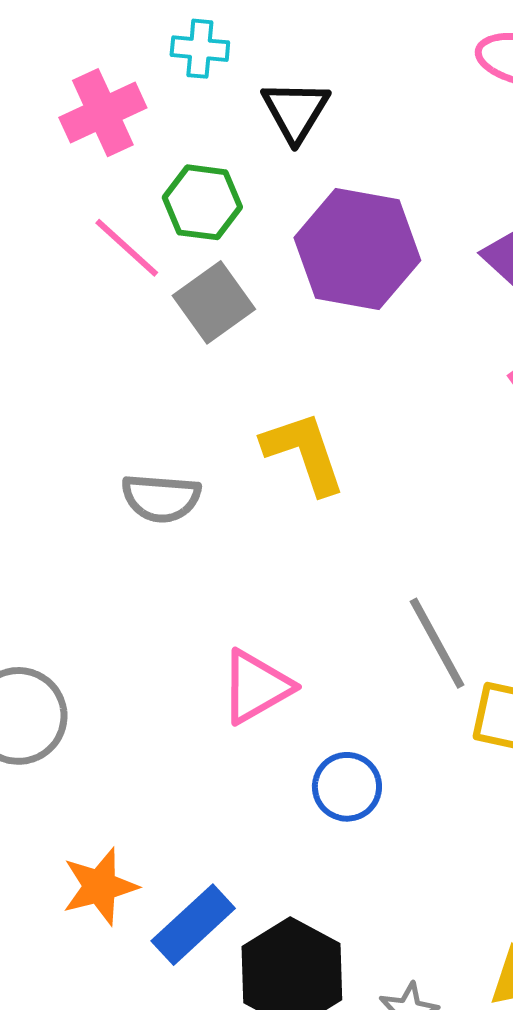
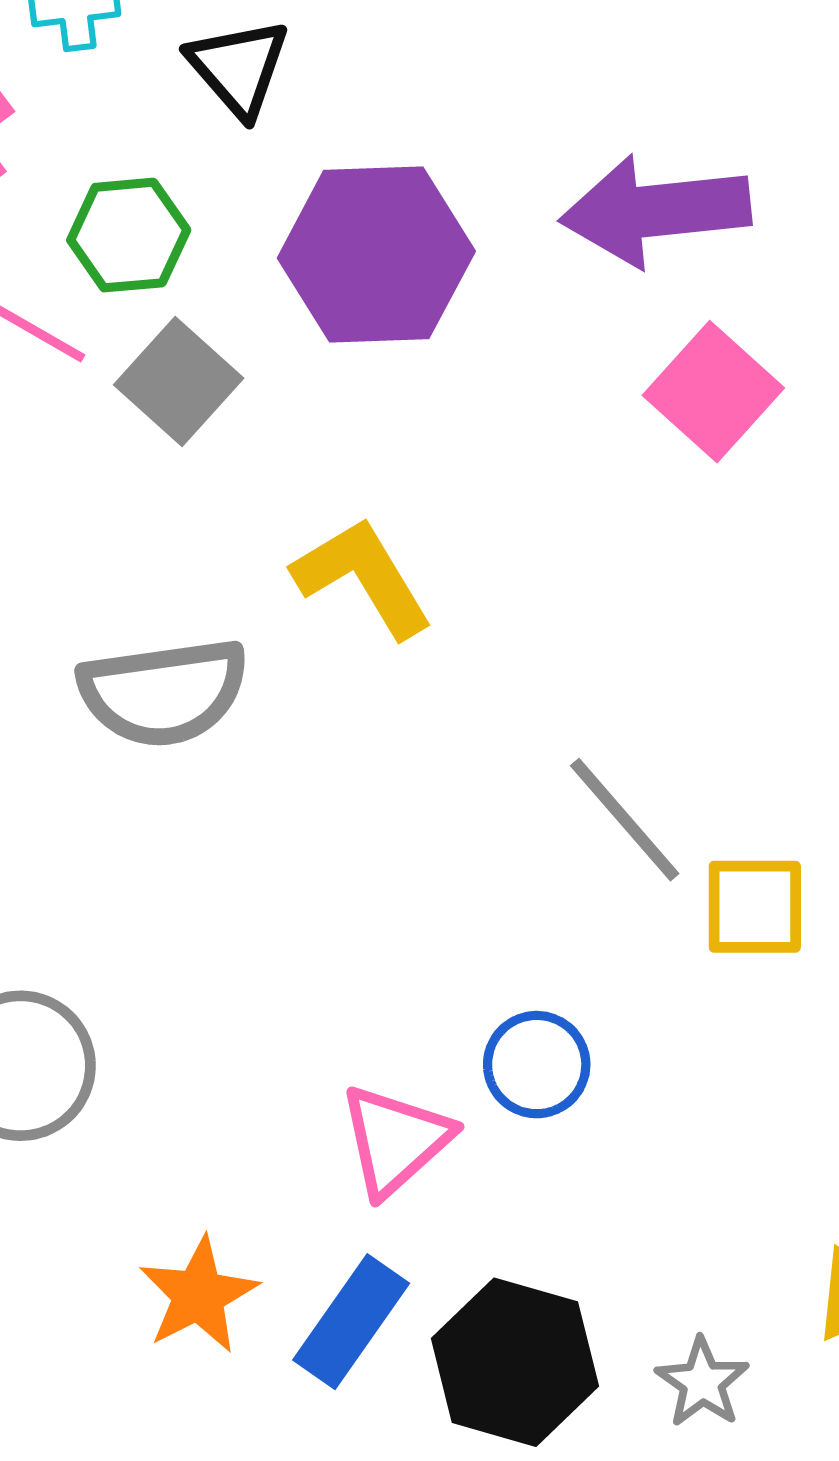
gray semicircle: (161, 498) -> (163, 692), size x1.4
pink triangle: (256, 687) -> (395, 1140), moved

